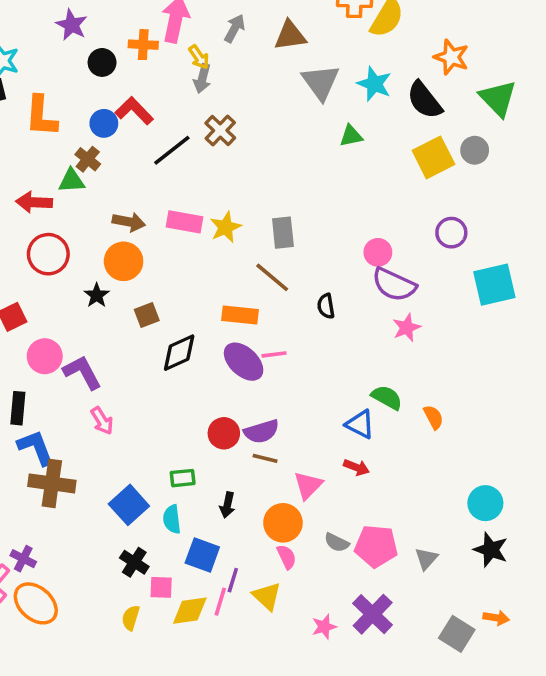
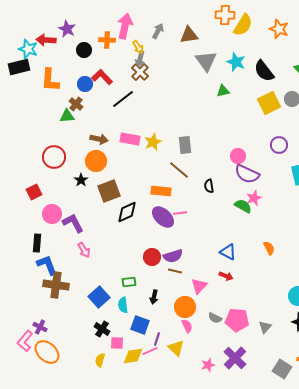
orange star: (451, 57) -> (279, 29), moved
brown cross: (220, 131) -> (140, 72), moved
red arrow: (34, 202) -> (46, 40), moved
brown square: (147, 315) -> (109, 191), size x1.6
green semicircle: (387, 397) -> (243, 206), moved
pink line: (220, 602) -> (150, 351), turned 49

